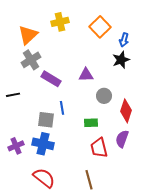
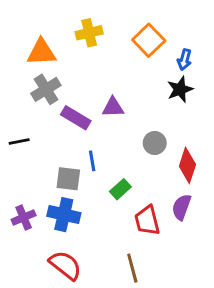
orange triangle: (28, 35) -> (41, 52), turned 40
purple triangle: (86, 75) -> (113, 107), moved
green rectangle: (91, 123) -> (120, 189), moved, turned -40

